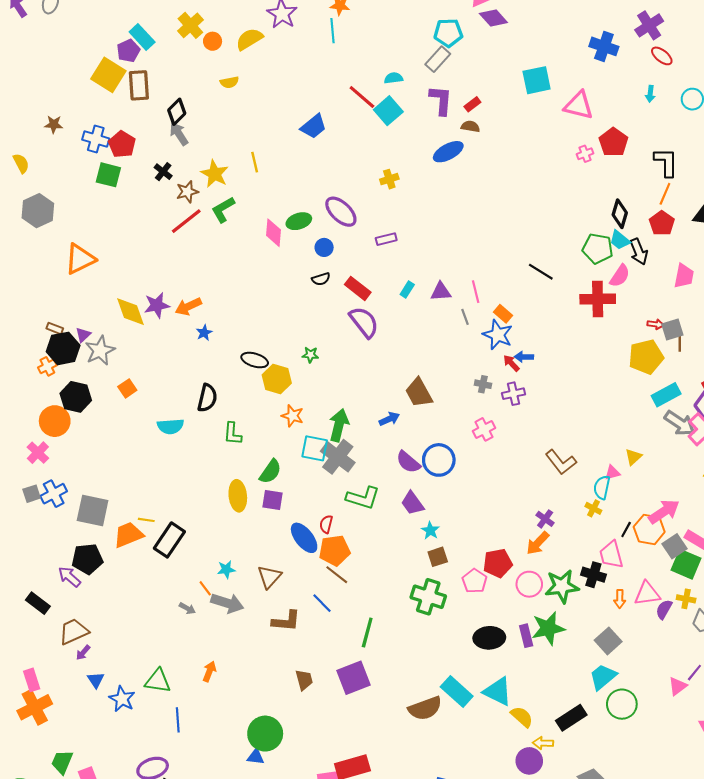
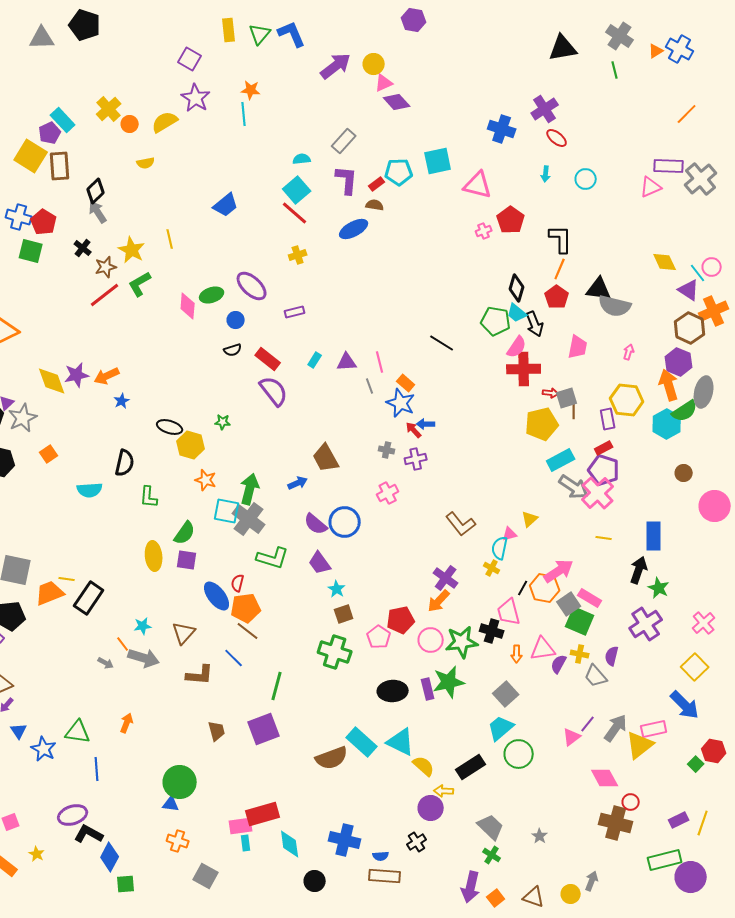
cyan pentagon: (448, 33) -> (399, 172), moved
red line: (362, 97) -> (295, 213), moved
red cross: (598, 299) -> (524, 369), moved
purple cross: (545, 519) -> (446, 578), size x1.4

